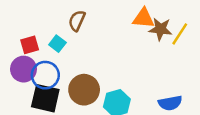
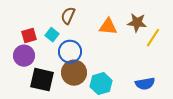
orange triangle: (143, 18) -> (108, 27), moved
yellow line: (180, 34) -> (153, 38), moved
blue circle: (45, 75) -> (70, 52), moved

